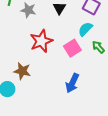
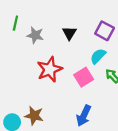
brown star: (22, 71) -> (34, 116), moved

